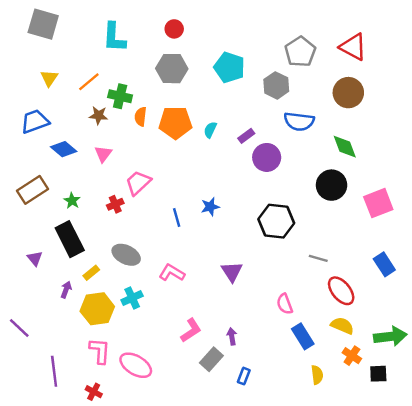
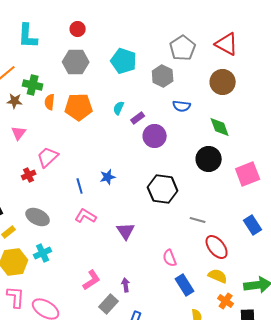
blue semicircle: (299, 121) -> (182, 106), size x0.7
cyan semicircle: (210, 130) -> (119, 108), moved
pink L-shape: (172, 273) -> (86, 216), moved

